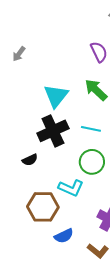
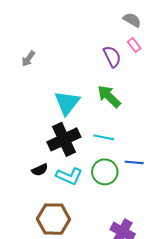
cyan L-shape: (71, 188) -> (69, 176), moved

